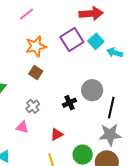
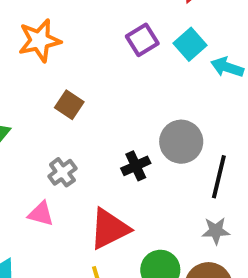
purple square: (72, 39) -> (142, 40), size x0.7
orange star: (36, 46) -> (40, 40), moved
red triangle: (57, 134) -> (109, 229), size x1.6
gray star: (110, 135) -> (216, 231), size x0.6

